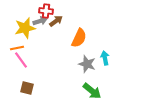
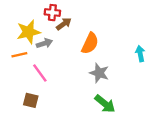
gray arrow: (40, 21) -> (44, 43), moved
cyan arrow: (105, 58) -> (140, 54), moved
pink line: (21, 60) -> (40, 73), moved

